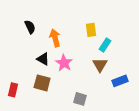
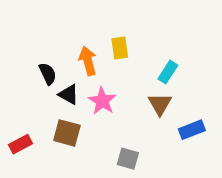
black semicircle: (30, 27) -> (48, 74), moved
yellow rectangle: (91, 30) -> (120, 48), moved
red rectangle: (13, 90) -> (21, 144), turned 48

